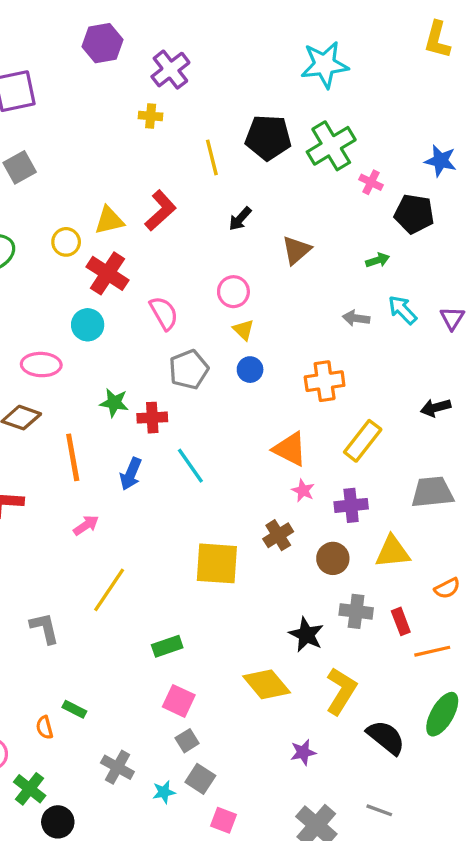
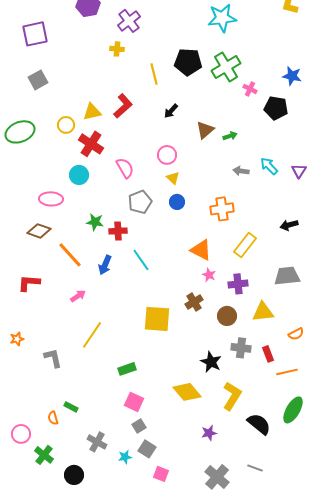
green arrow: (378, 260) -> (230, 136), moved
orange line: (73, 457) -> (70, 255), turned -32
black circle: (58, 822) -> (74, 475), moved

